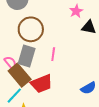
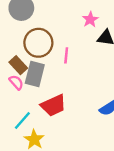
pink line: (53, 54) -> (66, 55), moved
brown rectangle: (20, 75) -> (18, 65), moved, size x0.7

